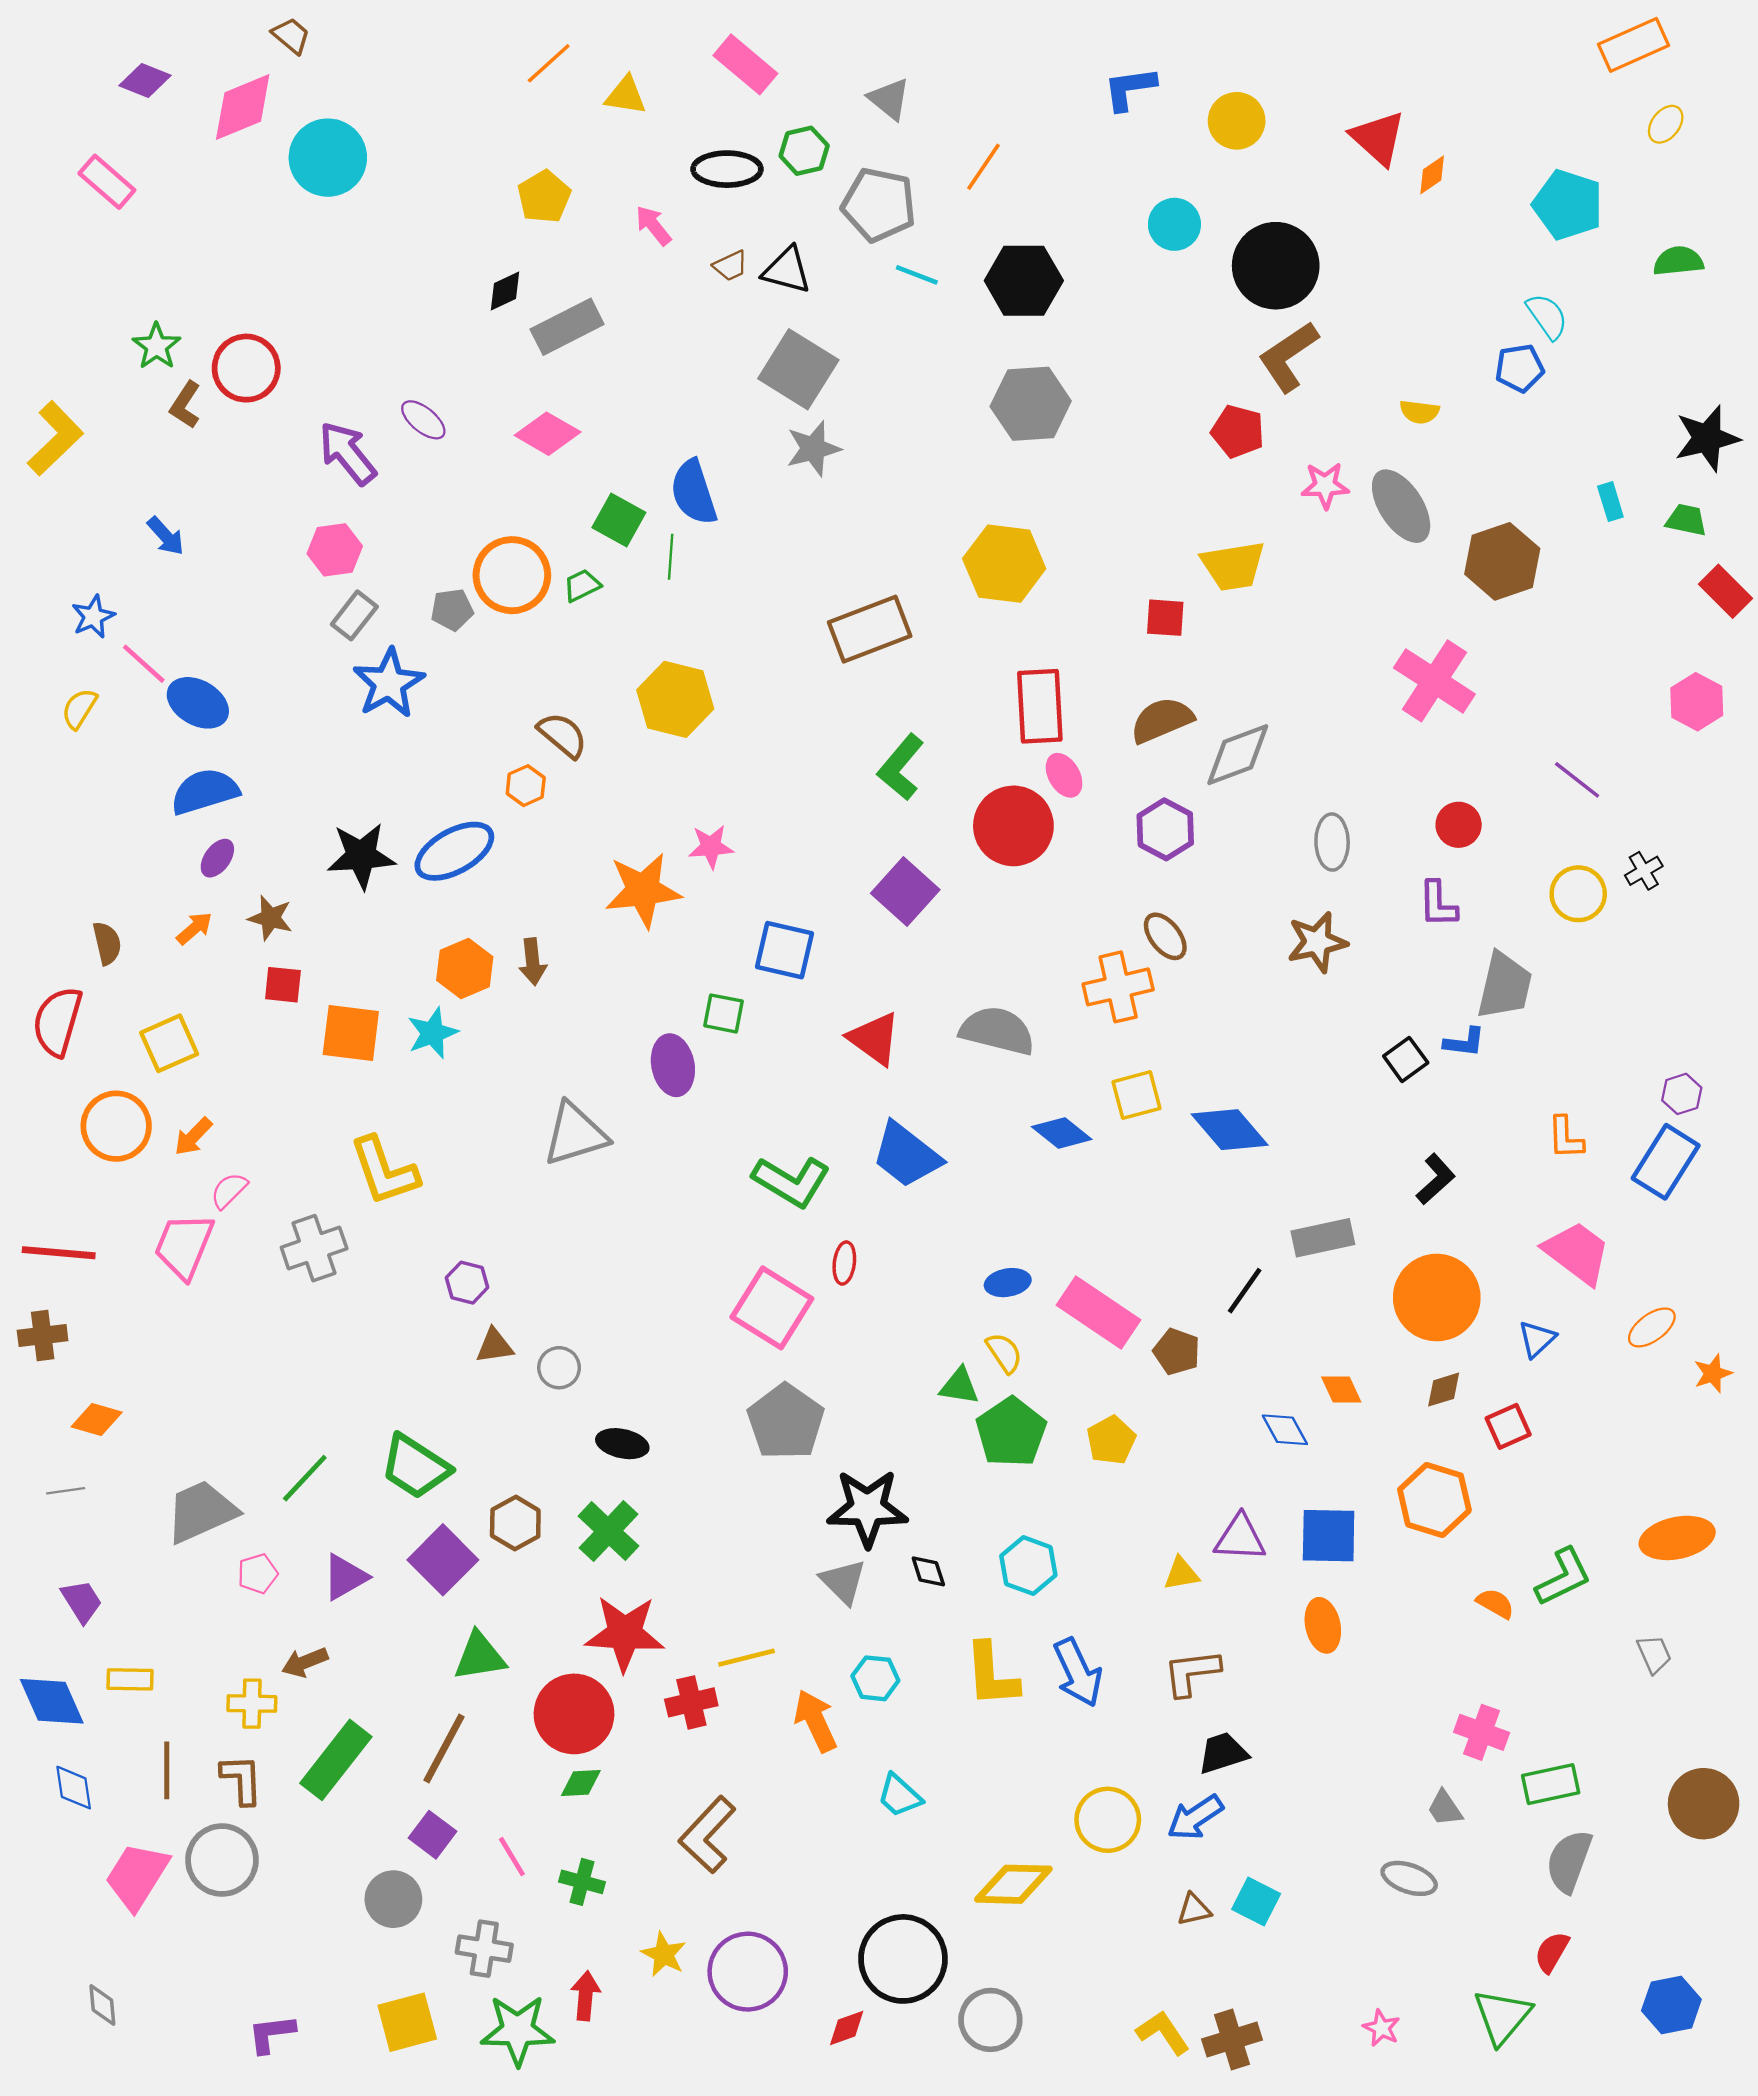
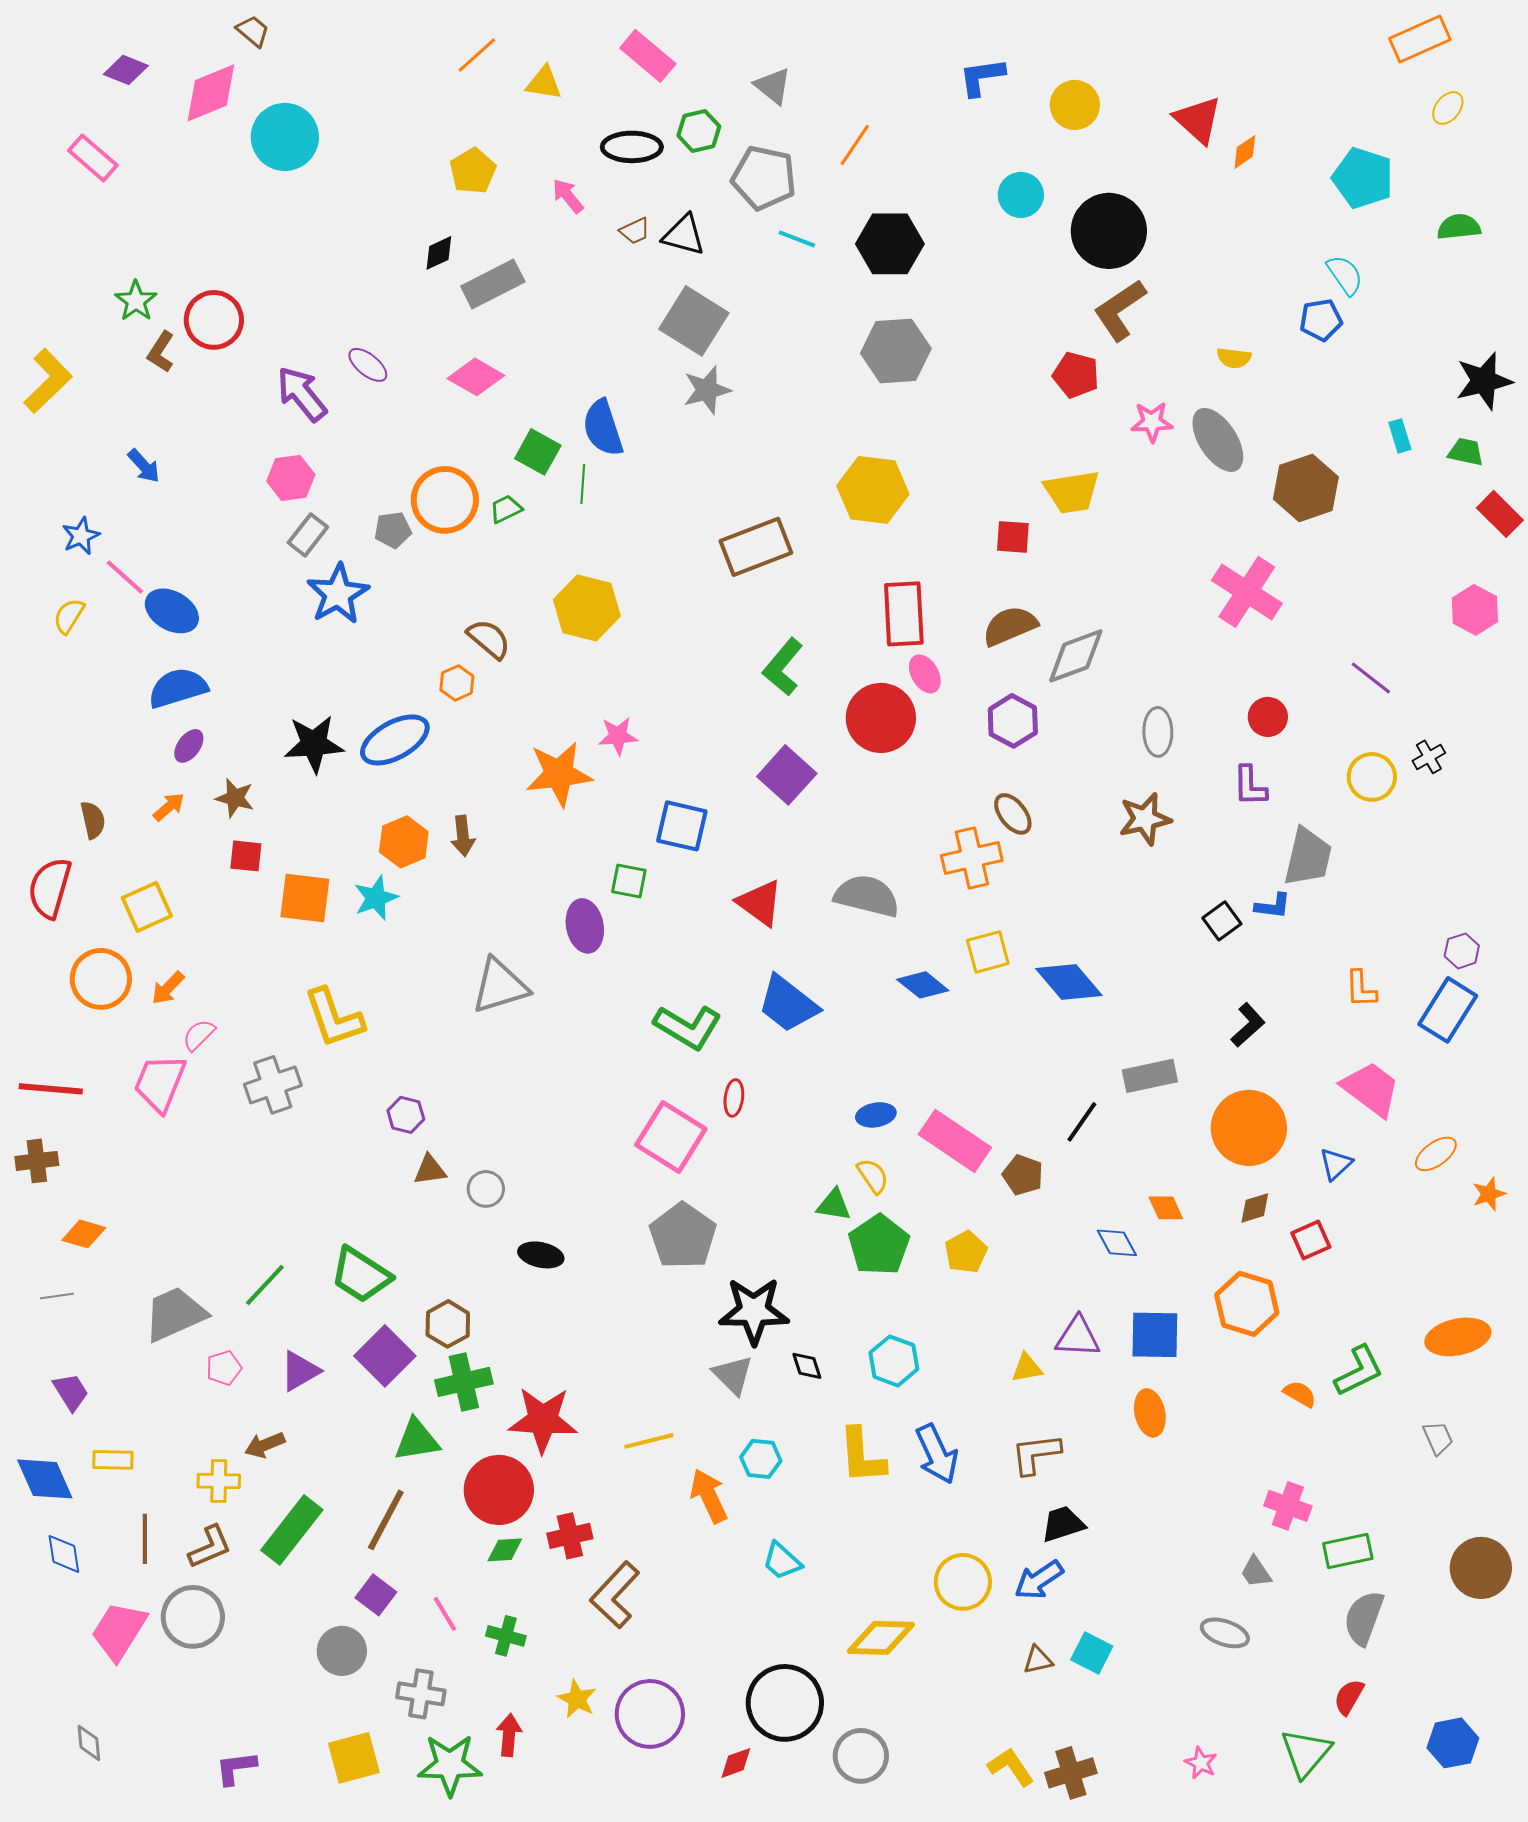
green cross: (609, 1531) -> (464, 1382), moved, turned 34
red cross: (691, 1702) -> (570, 1536), moved
brown L-shape: (242, 1780) -> (210, 1547), turned 69

